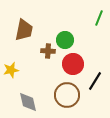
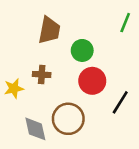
brown trapezoid: (24, 30) -> (49, 30), moved
brown cross: (48, 51) -> (42, 74), moved
brown circle: (67, 95) -> (68, 119), moved

